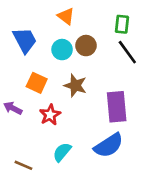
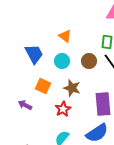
brown circle: (86, 46) -> (89, 61), moved
red star: (50, 115) -> (63, 109), moved

